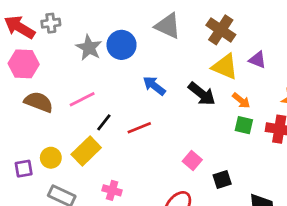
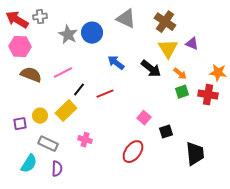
yellow triangle: (225, 67) -> (168, 49), turned 35
green square: (244, 125) -> (182, 92), turned -32

